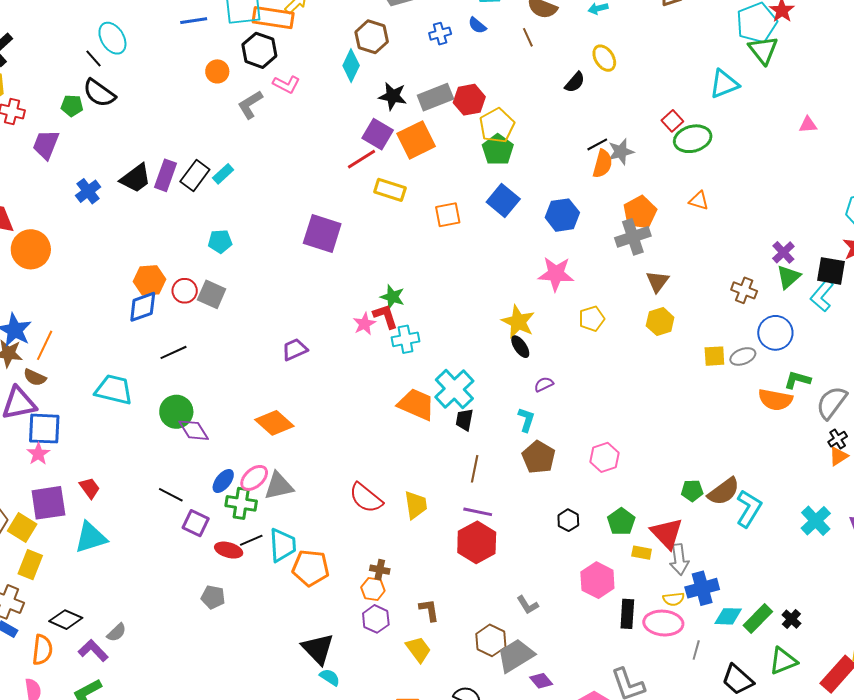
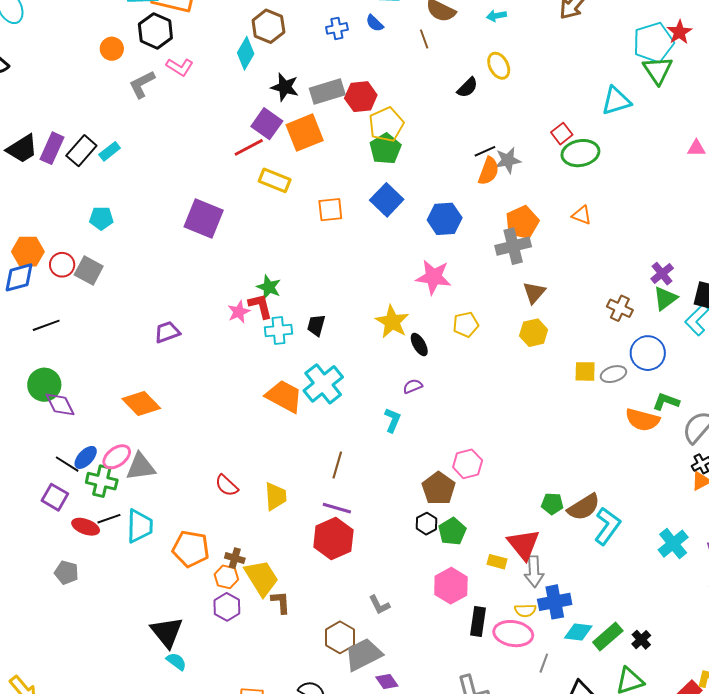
black ellipse: (520, 347) -> (419, 345), moved
black trapezoid: (464, 420) -> (316, 325), moved
brown pentagon: (539, 457) -> (439, 488), moved
black line: (171, 495) -> (67, 464), moved
red semicircle: (366, 498) -> (227, 486), size x0.7
green pentagon: (621, 522) -> (452, 531), moved
orange pentagon: (311, 568) -> (191, 549), moved
yellow trapezoid: (418, 649) -> (262, 578), moved, size x1.4

